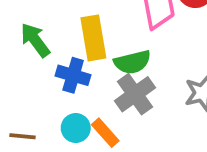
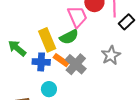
green semicircle: (132, 62) -> (69, 37), moved
orange rectangle: (105, 133) -> (61, 60), moved

